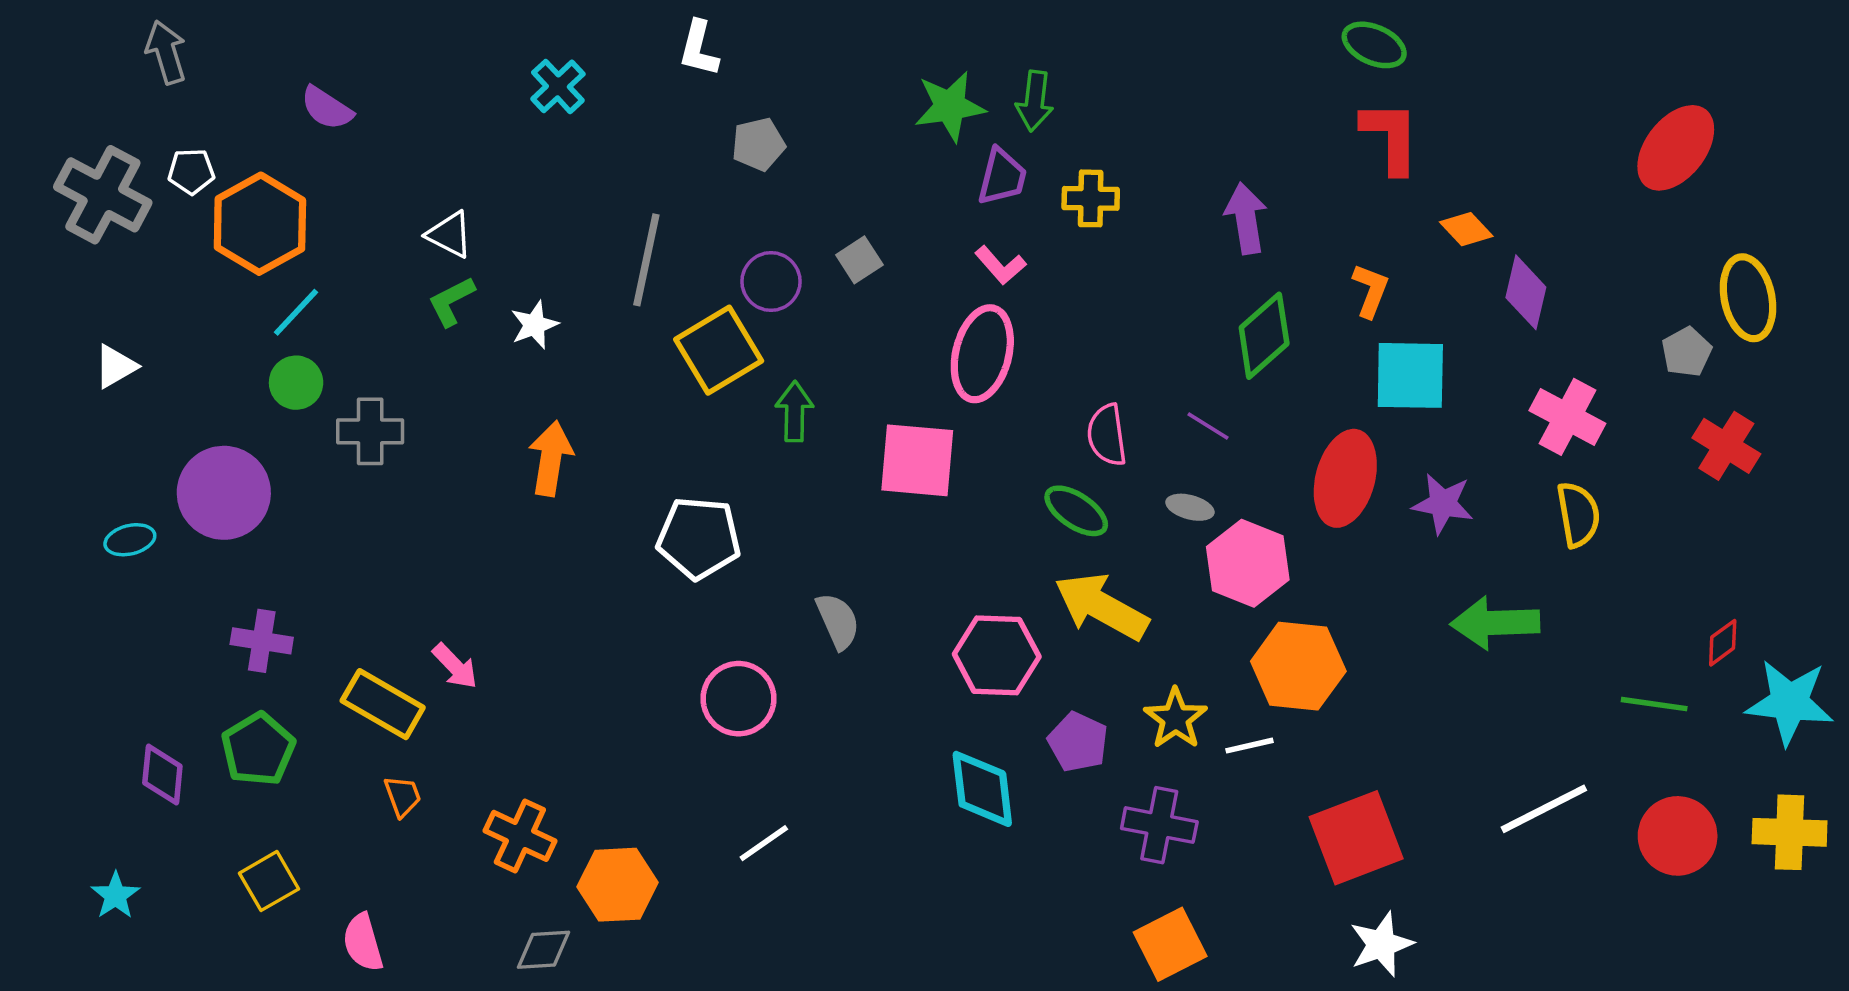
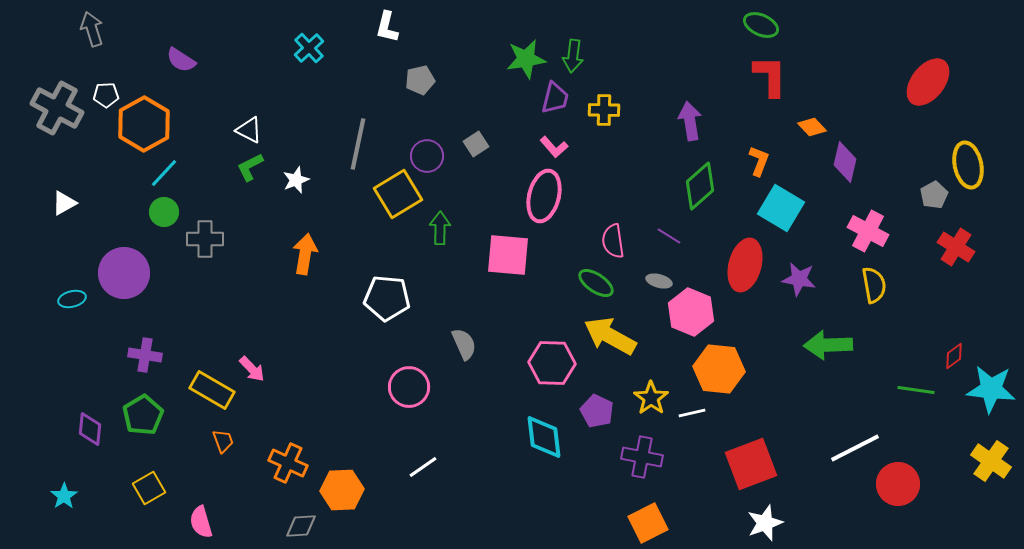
cyan square: (1410, 375) -> (781, 208), turned 30
yellow cross: (1790, 832) -> (991, 461), turned 33
red circle: (1678, 836) -> (898, 484), moved

